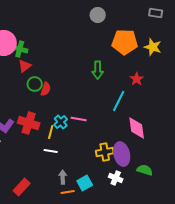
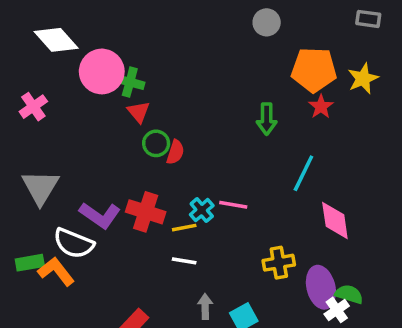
yellow star: (153, 47) -> (363, 79), turned 30
red triangle: (25, 66) -> (139, 112), turned -32
red star: (137, 79) -> (321, 107), moved
yellow line: (51, 132) -> (184, 228), turned 64
purple ellipse: (122, 154) -> (321, 287), moved
white cross: (116, 178) -> (337, 310), moved, turned 32

